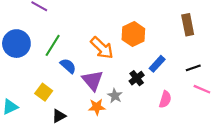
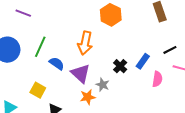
orange hexagon: (133, 34) -> (111, 15), moved
orange arrow: (102, 48) -> (85, 43), turned 65
blue rectangle: (157, 64) -> (143, 61), moved
pink semicircle: (165, 99) -> (157, 79), moved

